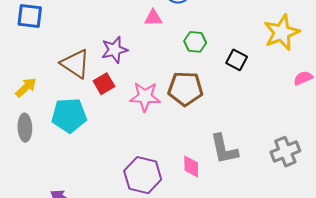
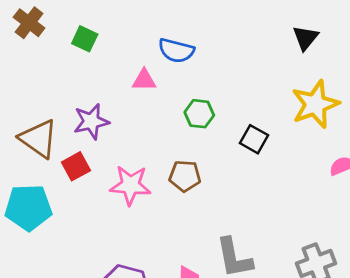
brown pentagon: (185, 89) -> (185, 176), size x0.7

